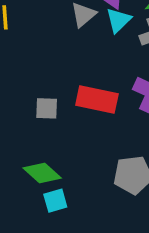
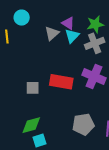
green diamond: (42, 173) -> (31, 125), turned -55

